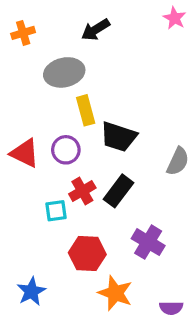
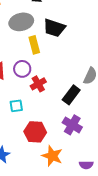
black trapezoid: (119, 137) -> (54, 28), moved
red cross: (82, 191) -> (38, 84), moved
black rectangle: (119, 191) -> (71, 95), moved

